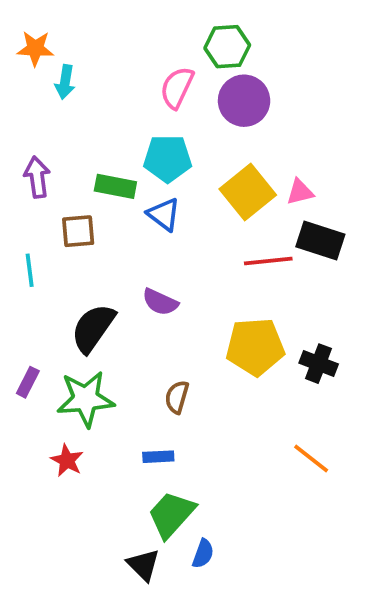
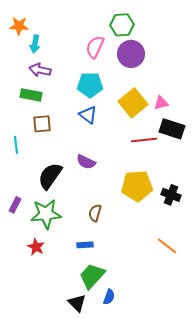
purple arrow: (37, 177) -> (40, 70), moved, turned -70
green rectangle: (115, 186) -> (31, 95), moved

